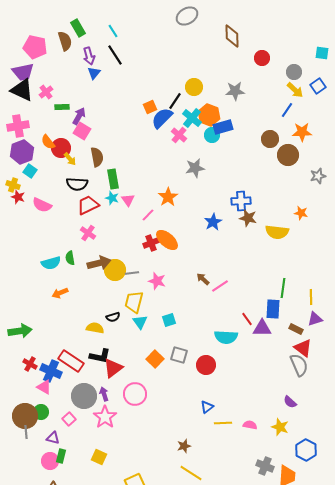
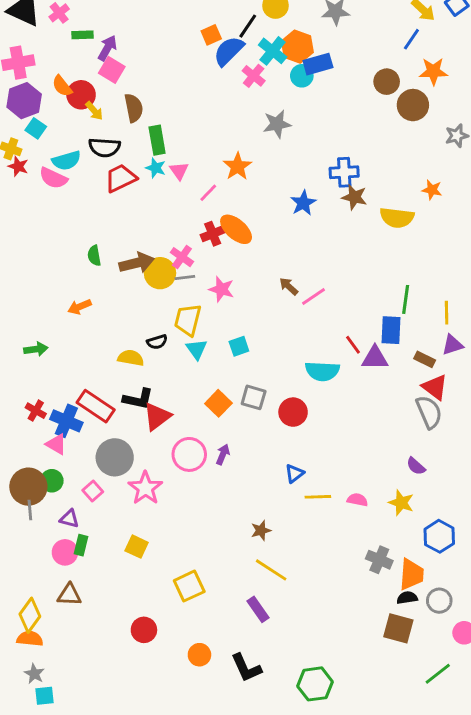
pink cross: (88, 233) -> (182, 257), moved
cyan semicircle: (51, 263) -> (66, 161), moved
green arrow: (20, 331) -> (36, 349), moved, size x0.7
purple arrow: (104, 394) -> (223, 454), moved, turned 40

